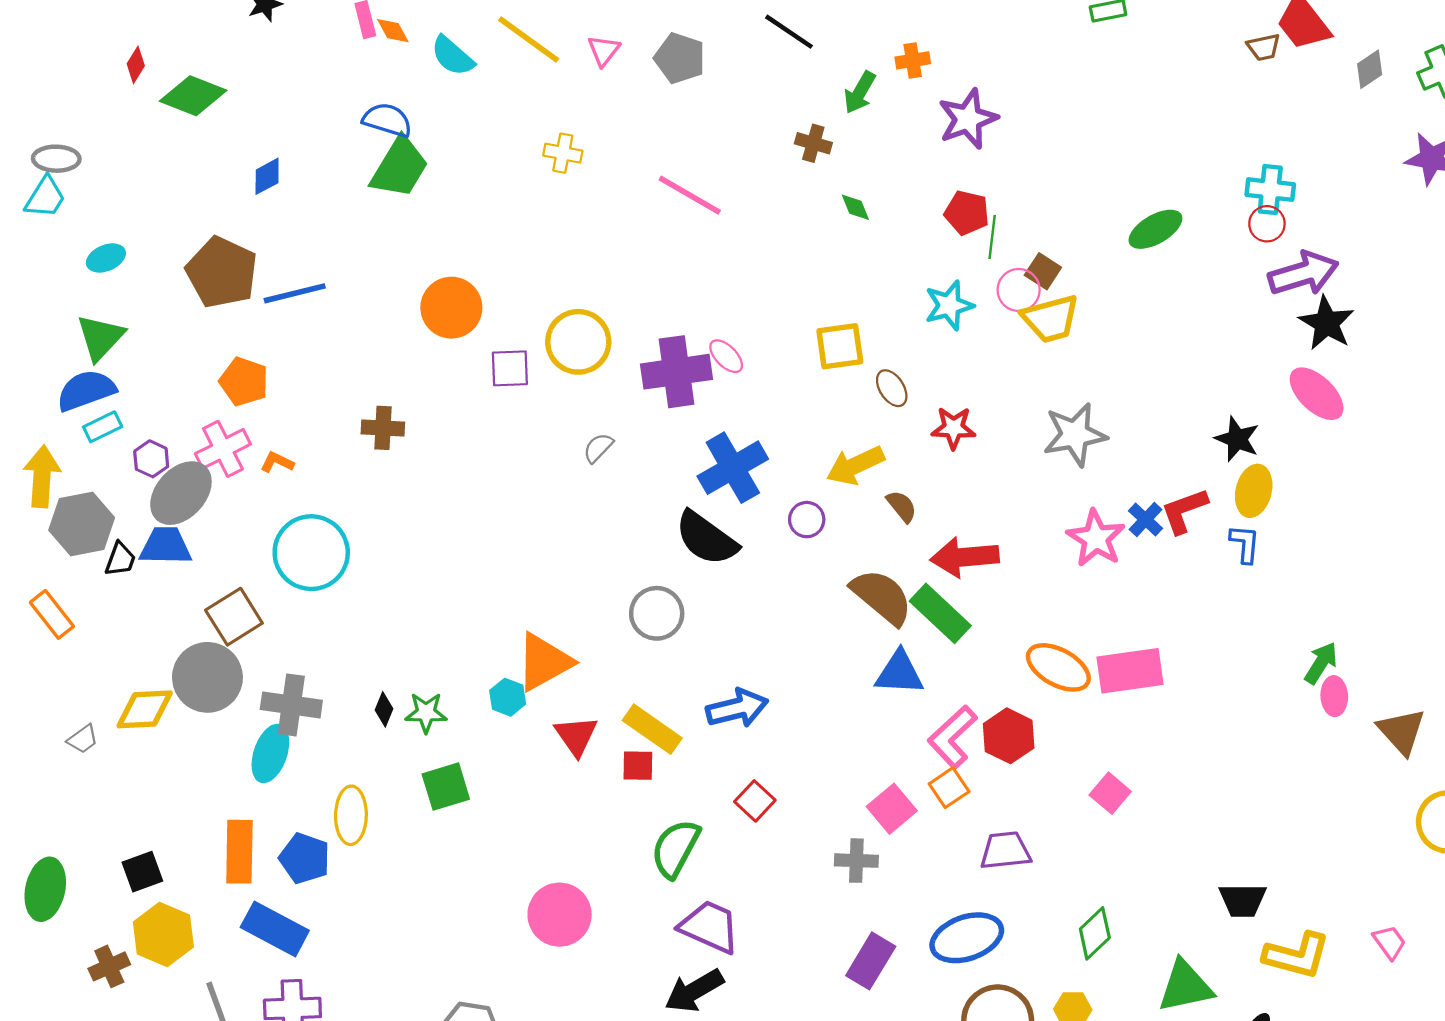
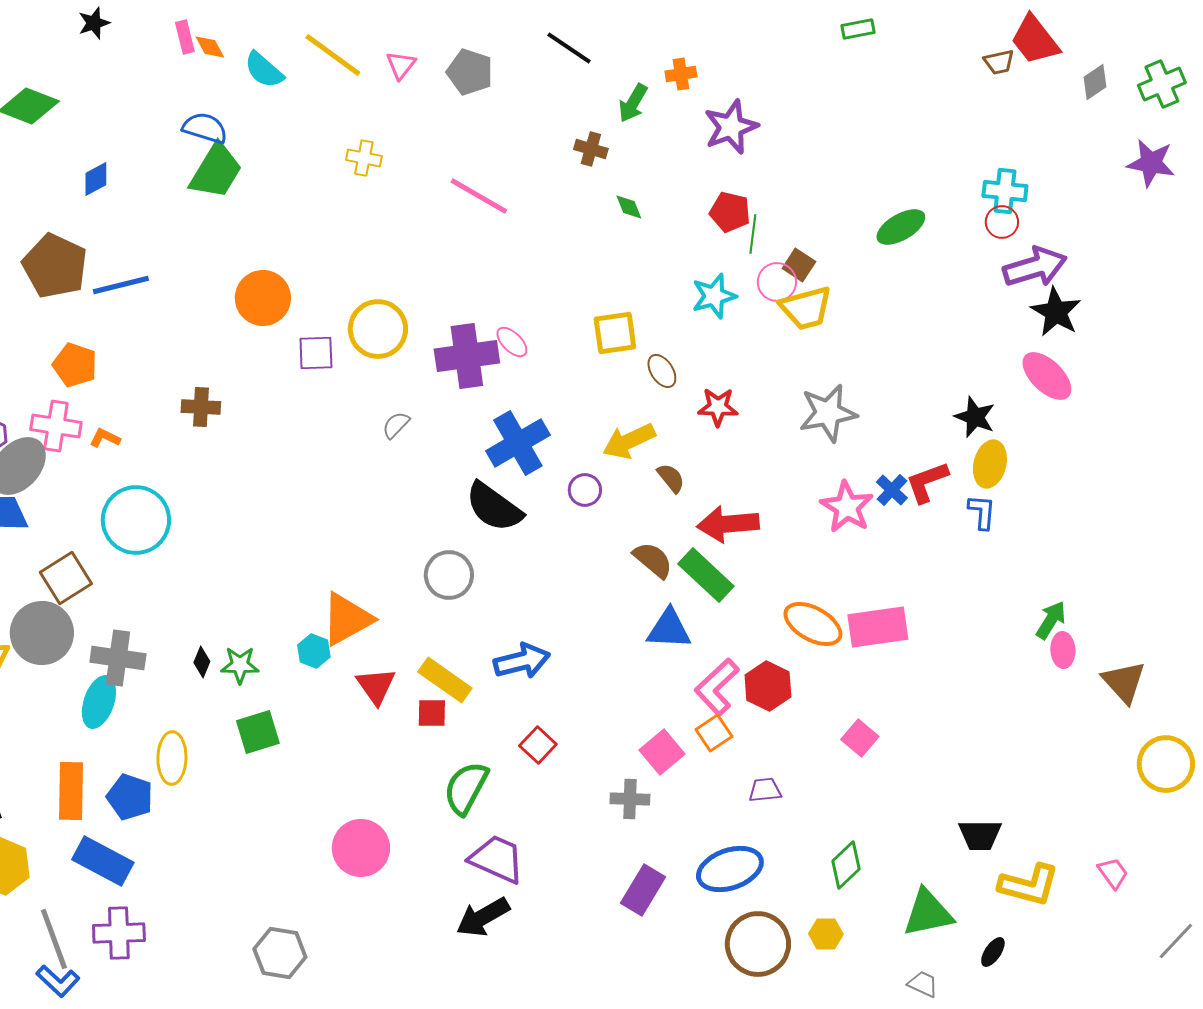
pink cross: (223, 449) -> (56, 426), turned 36
brown semicircle: (882, 597) -> (653, 560), size x0.7
purple trapezoid: (1005, 851) -> (765, 790), size x0.7

